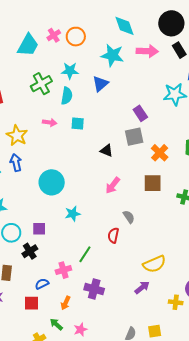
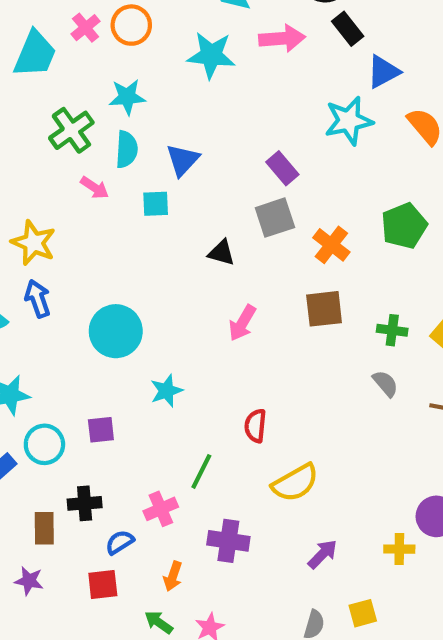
blue triangle: (100, 84) -> (183, 160), moved
pink arrow: (50, 122) -> (95, 188), moved, turned 32
gray semicircle: (129, 217) -> (385, 384), moved
black cross: (30, 251) -> (85, 503), moved, turned 35
yellow semicircle: (154, 264) -> (295, 483), moved
purple arrow: (142, 287) -> (323, 554), moved

